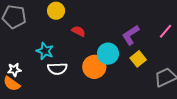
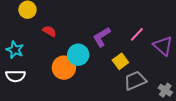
yellow square: (138, 59) -> (120, 61), moved
white semicircle: (57, 69) -> (16, 76), moved

